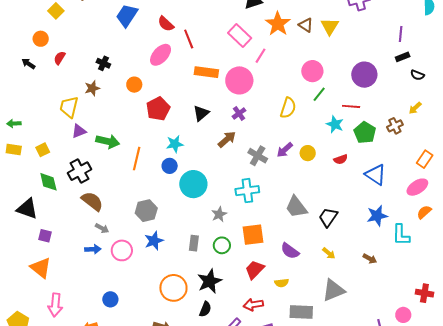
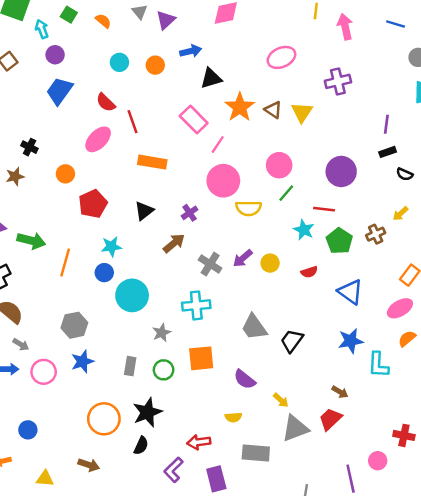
pink circle: (239, 80) -> (223, 181), moved
yellow semicircle: (288, 108) -> (248, 208), turned 70
yellow arrow: (329, 253) -> (281, 400), moved
red trapezoid: (255, 270) -> (330, 419), moved

